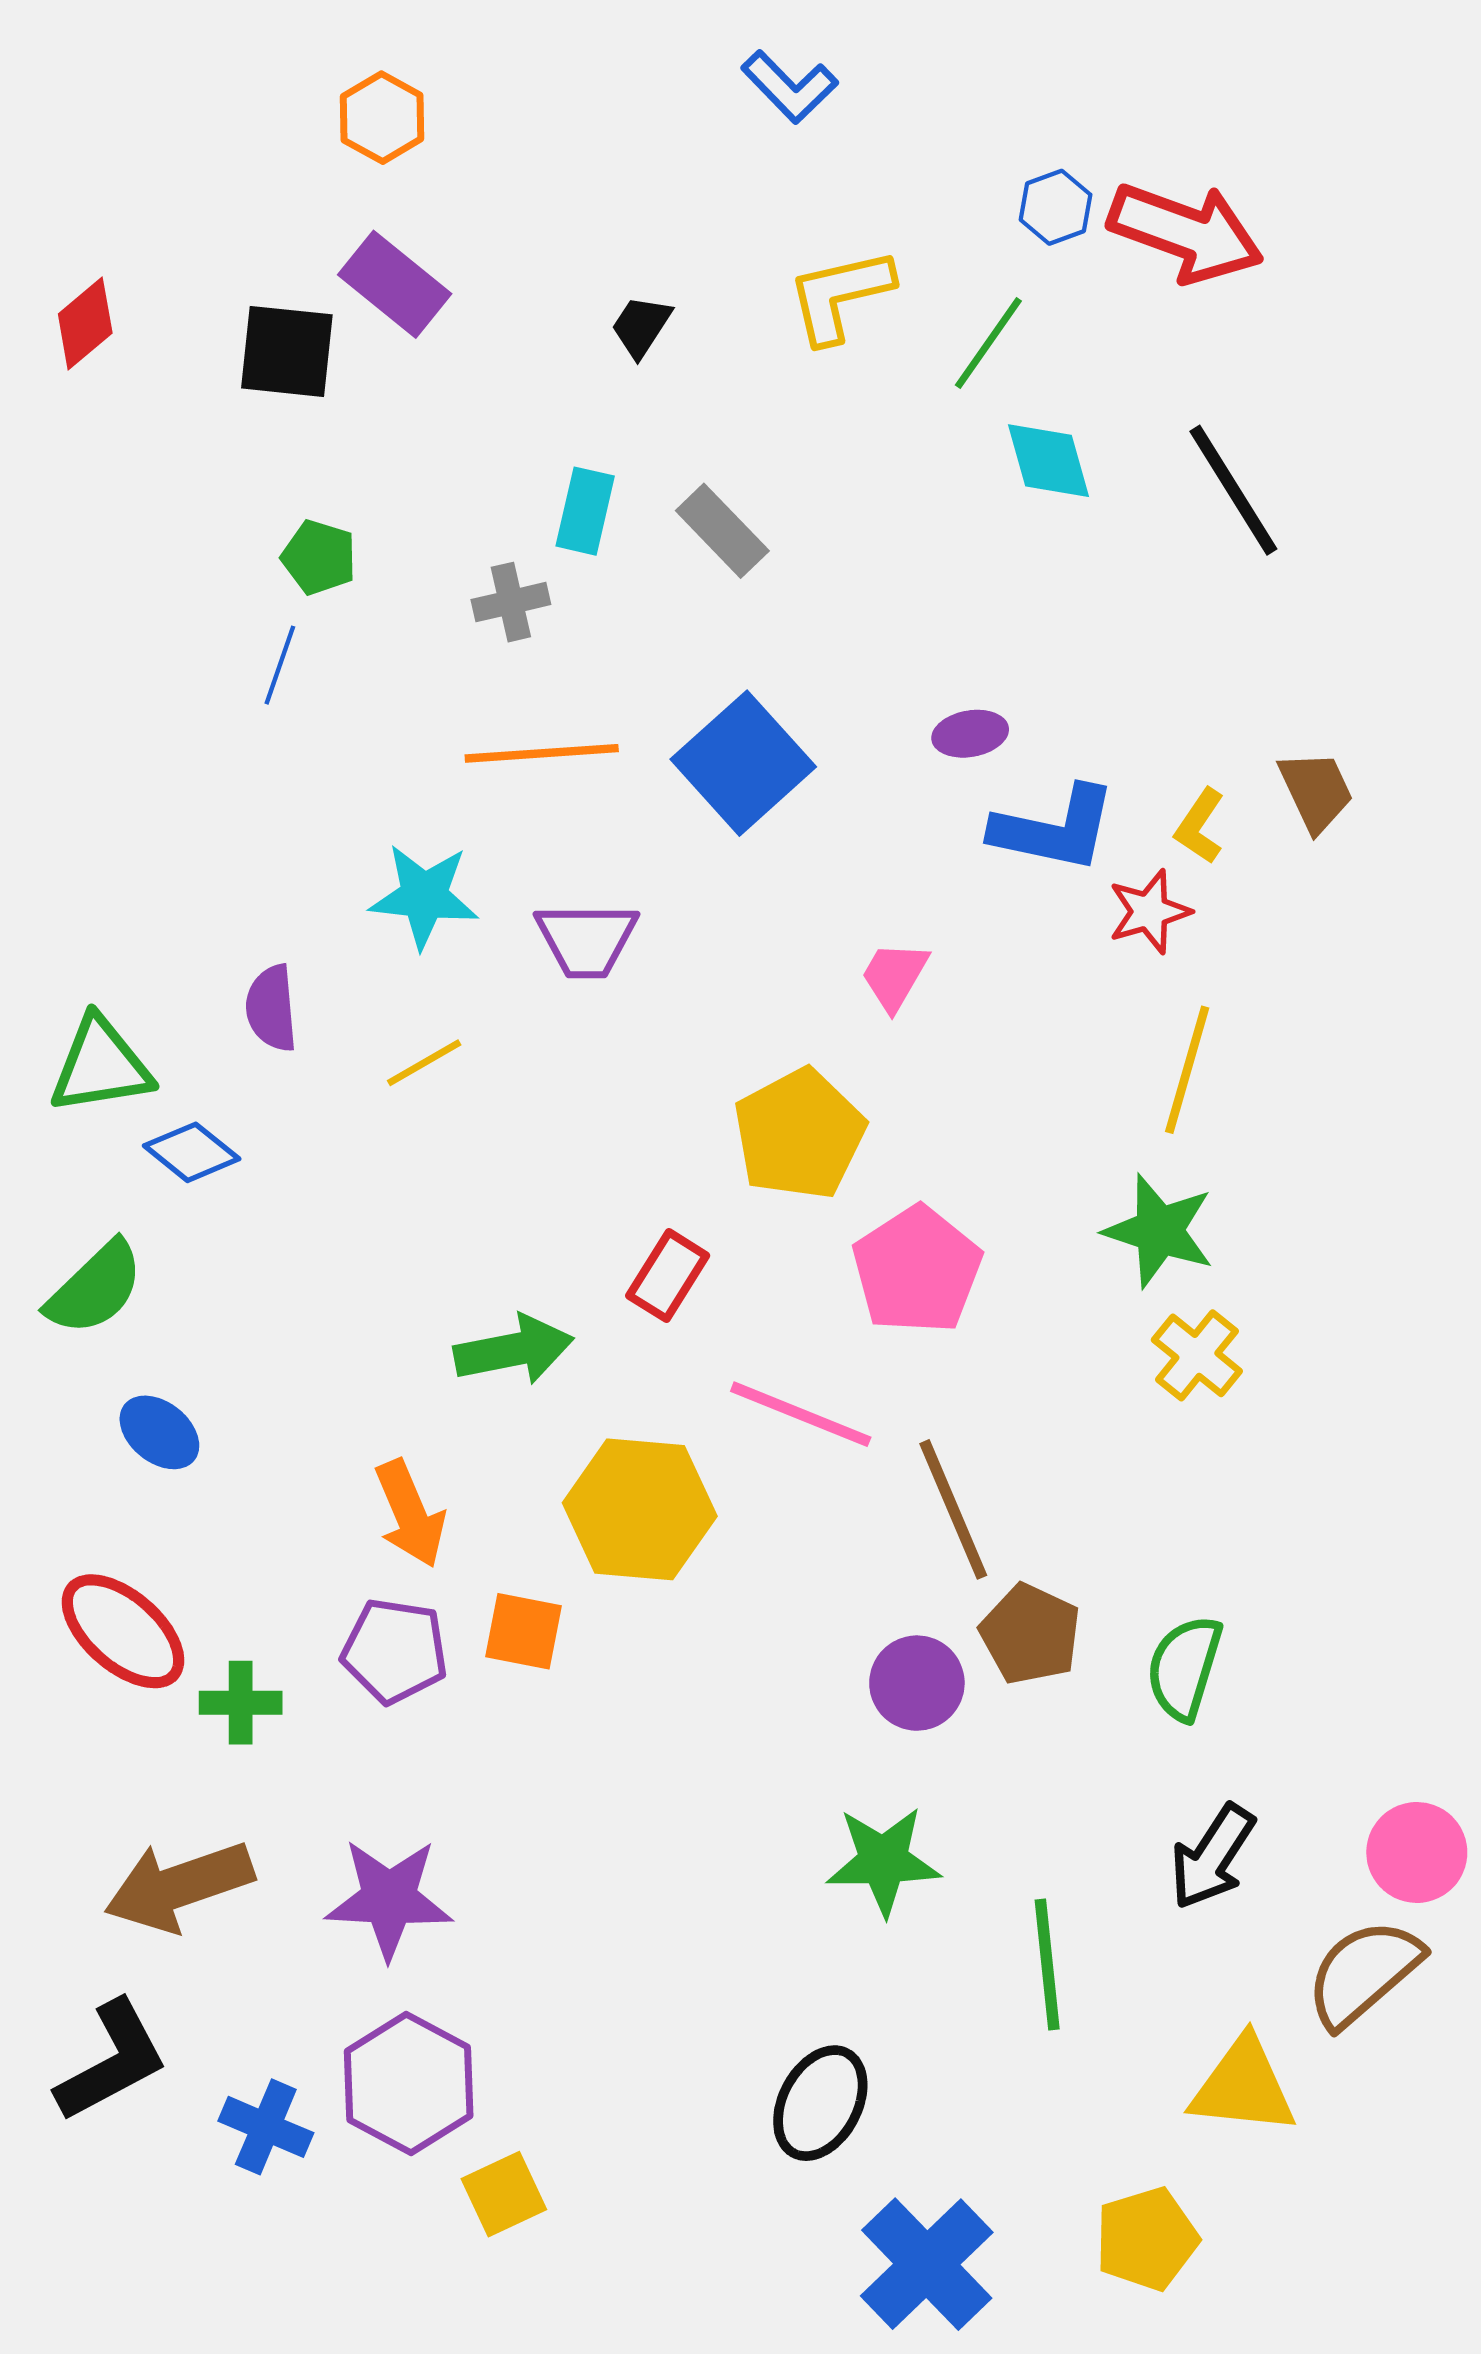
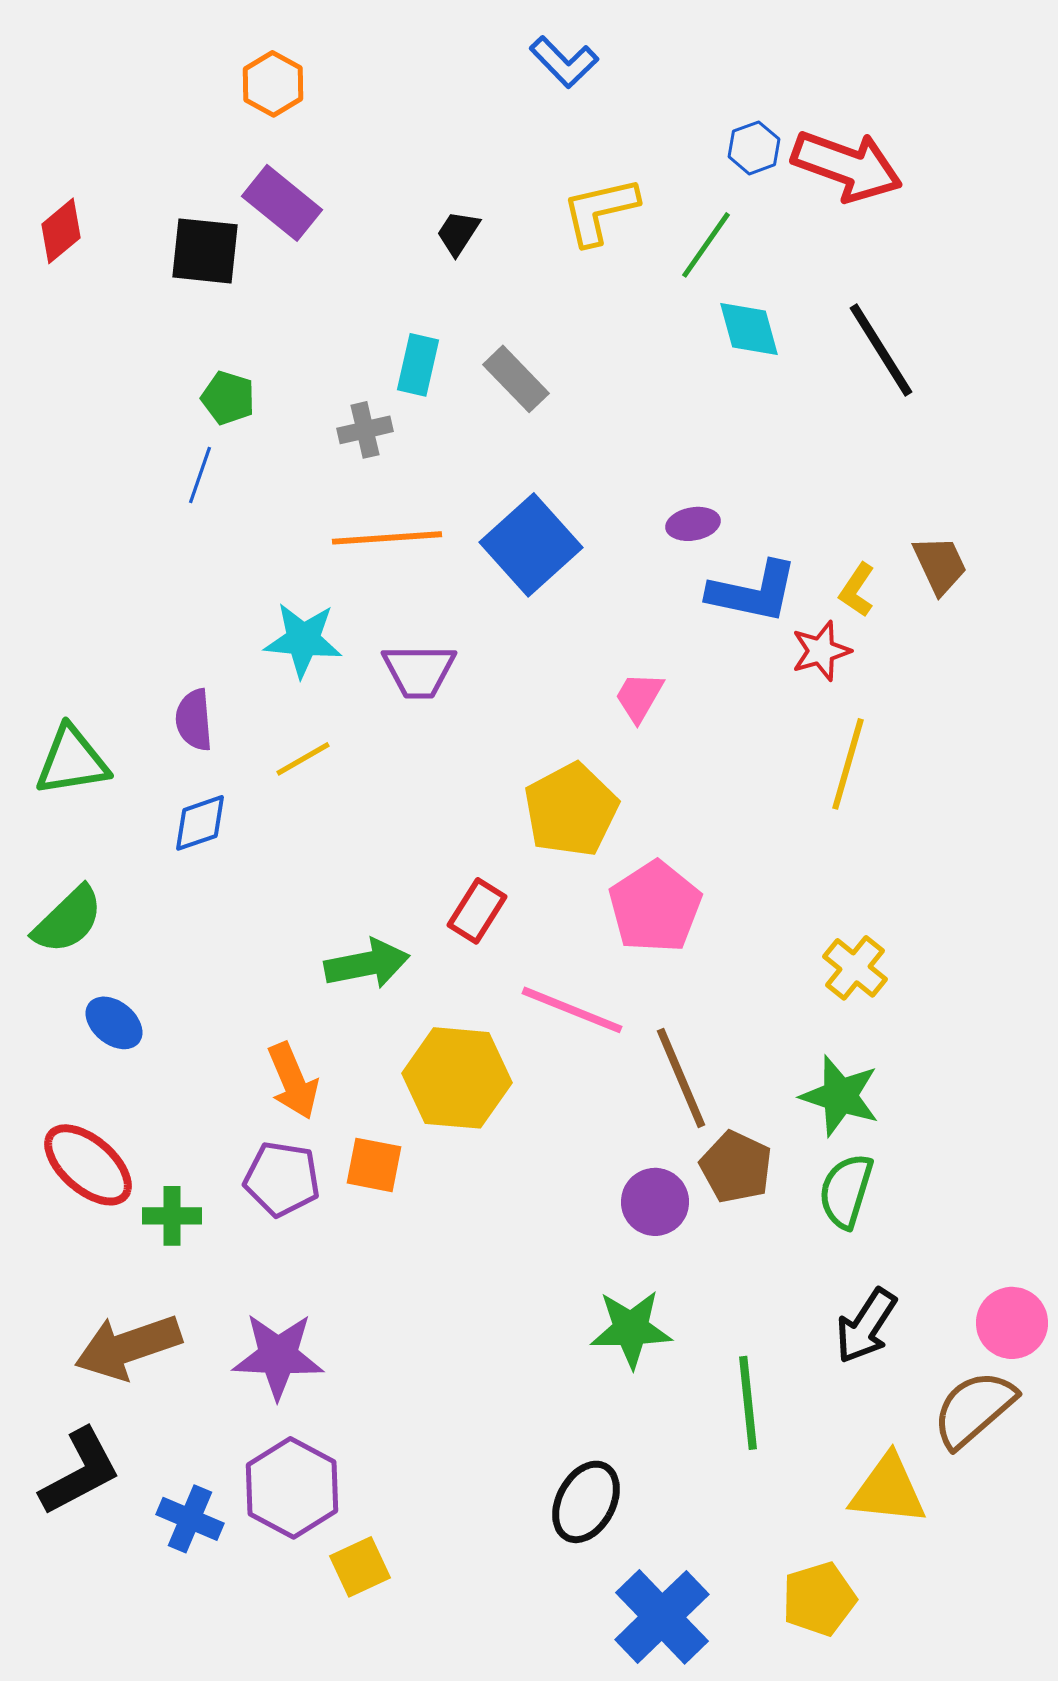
blue diamond: (192, 1152) -> (200, 823), moved, turned -58
green star: (1159, 1231) -> (840, 1096), moved

